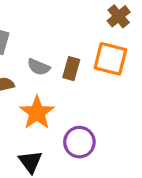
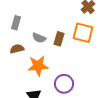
orange star: (37, 113) -> (38, 66), turned 30

